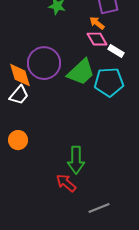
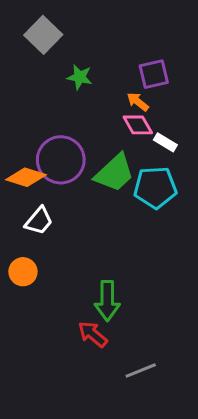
orange diamond: (20, 75) -> (26, 177), turned -56
white trapezoid: (19, 95) -> (39, 221), moved

